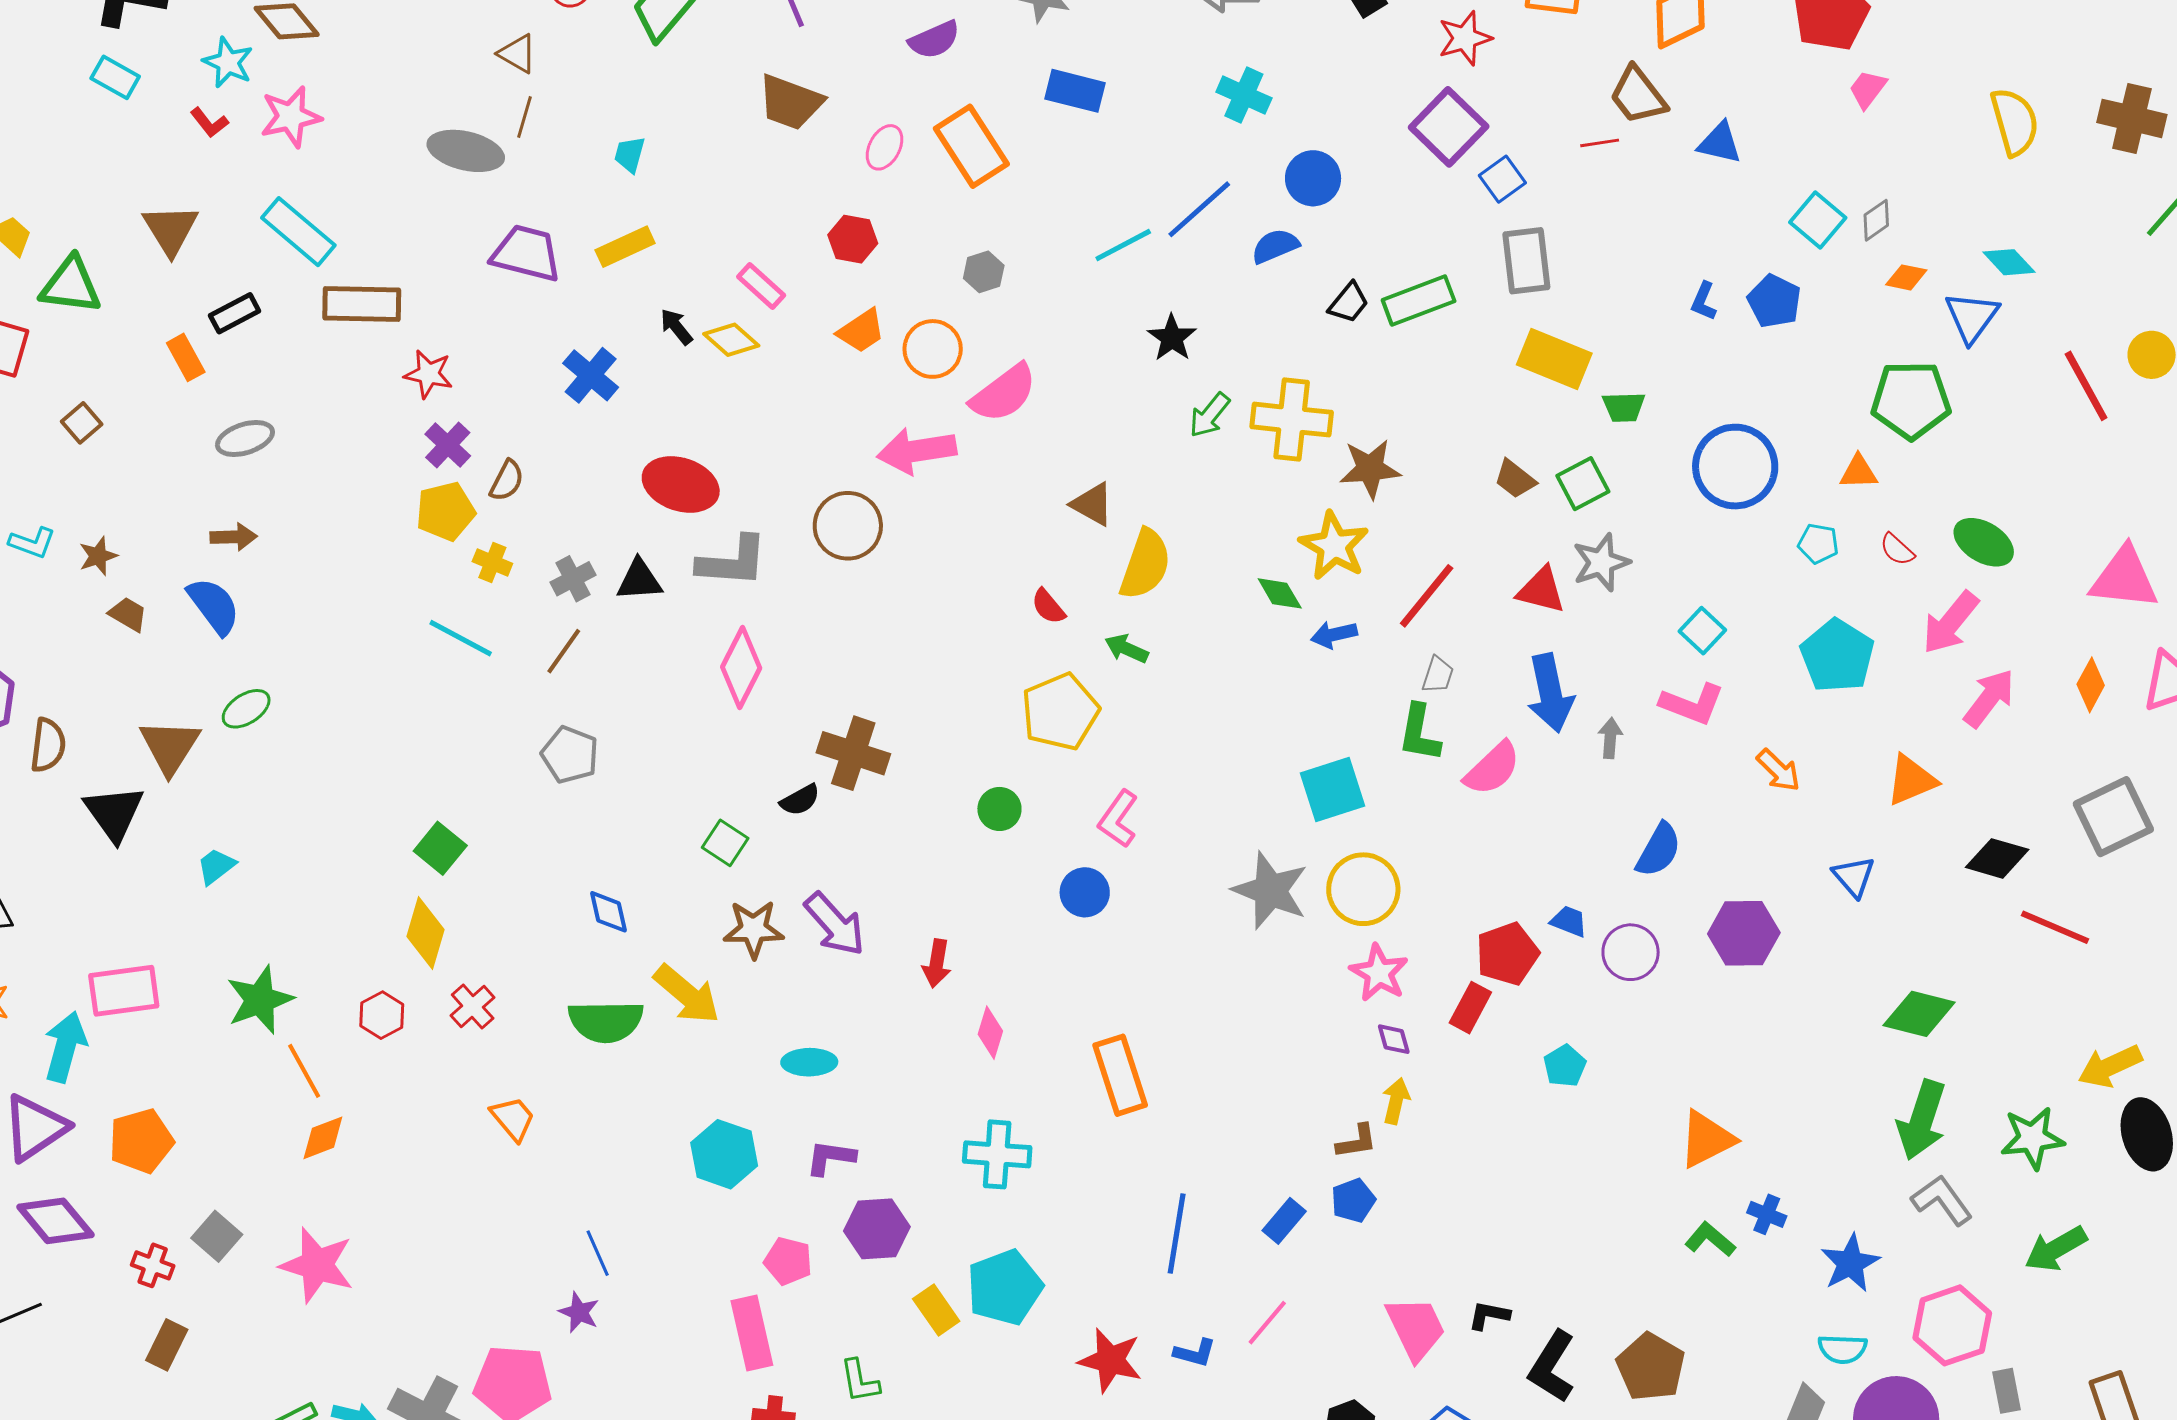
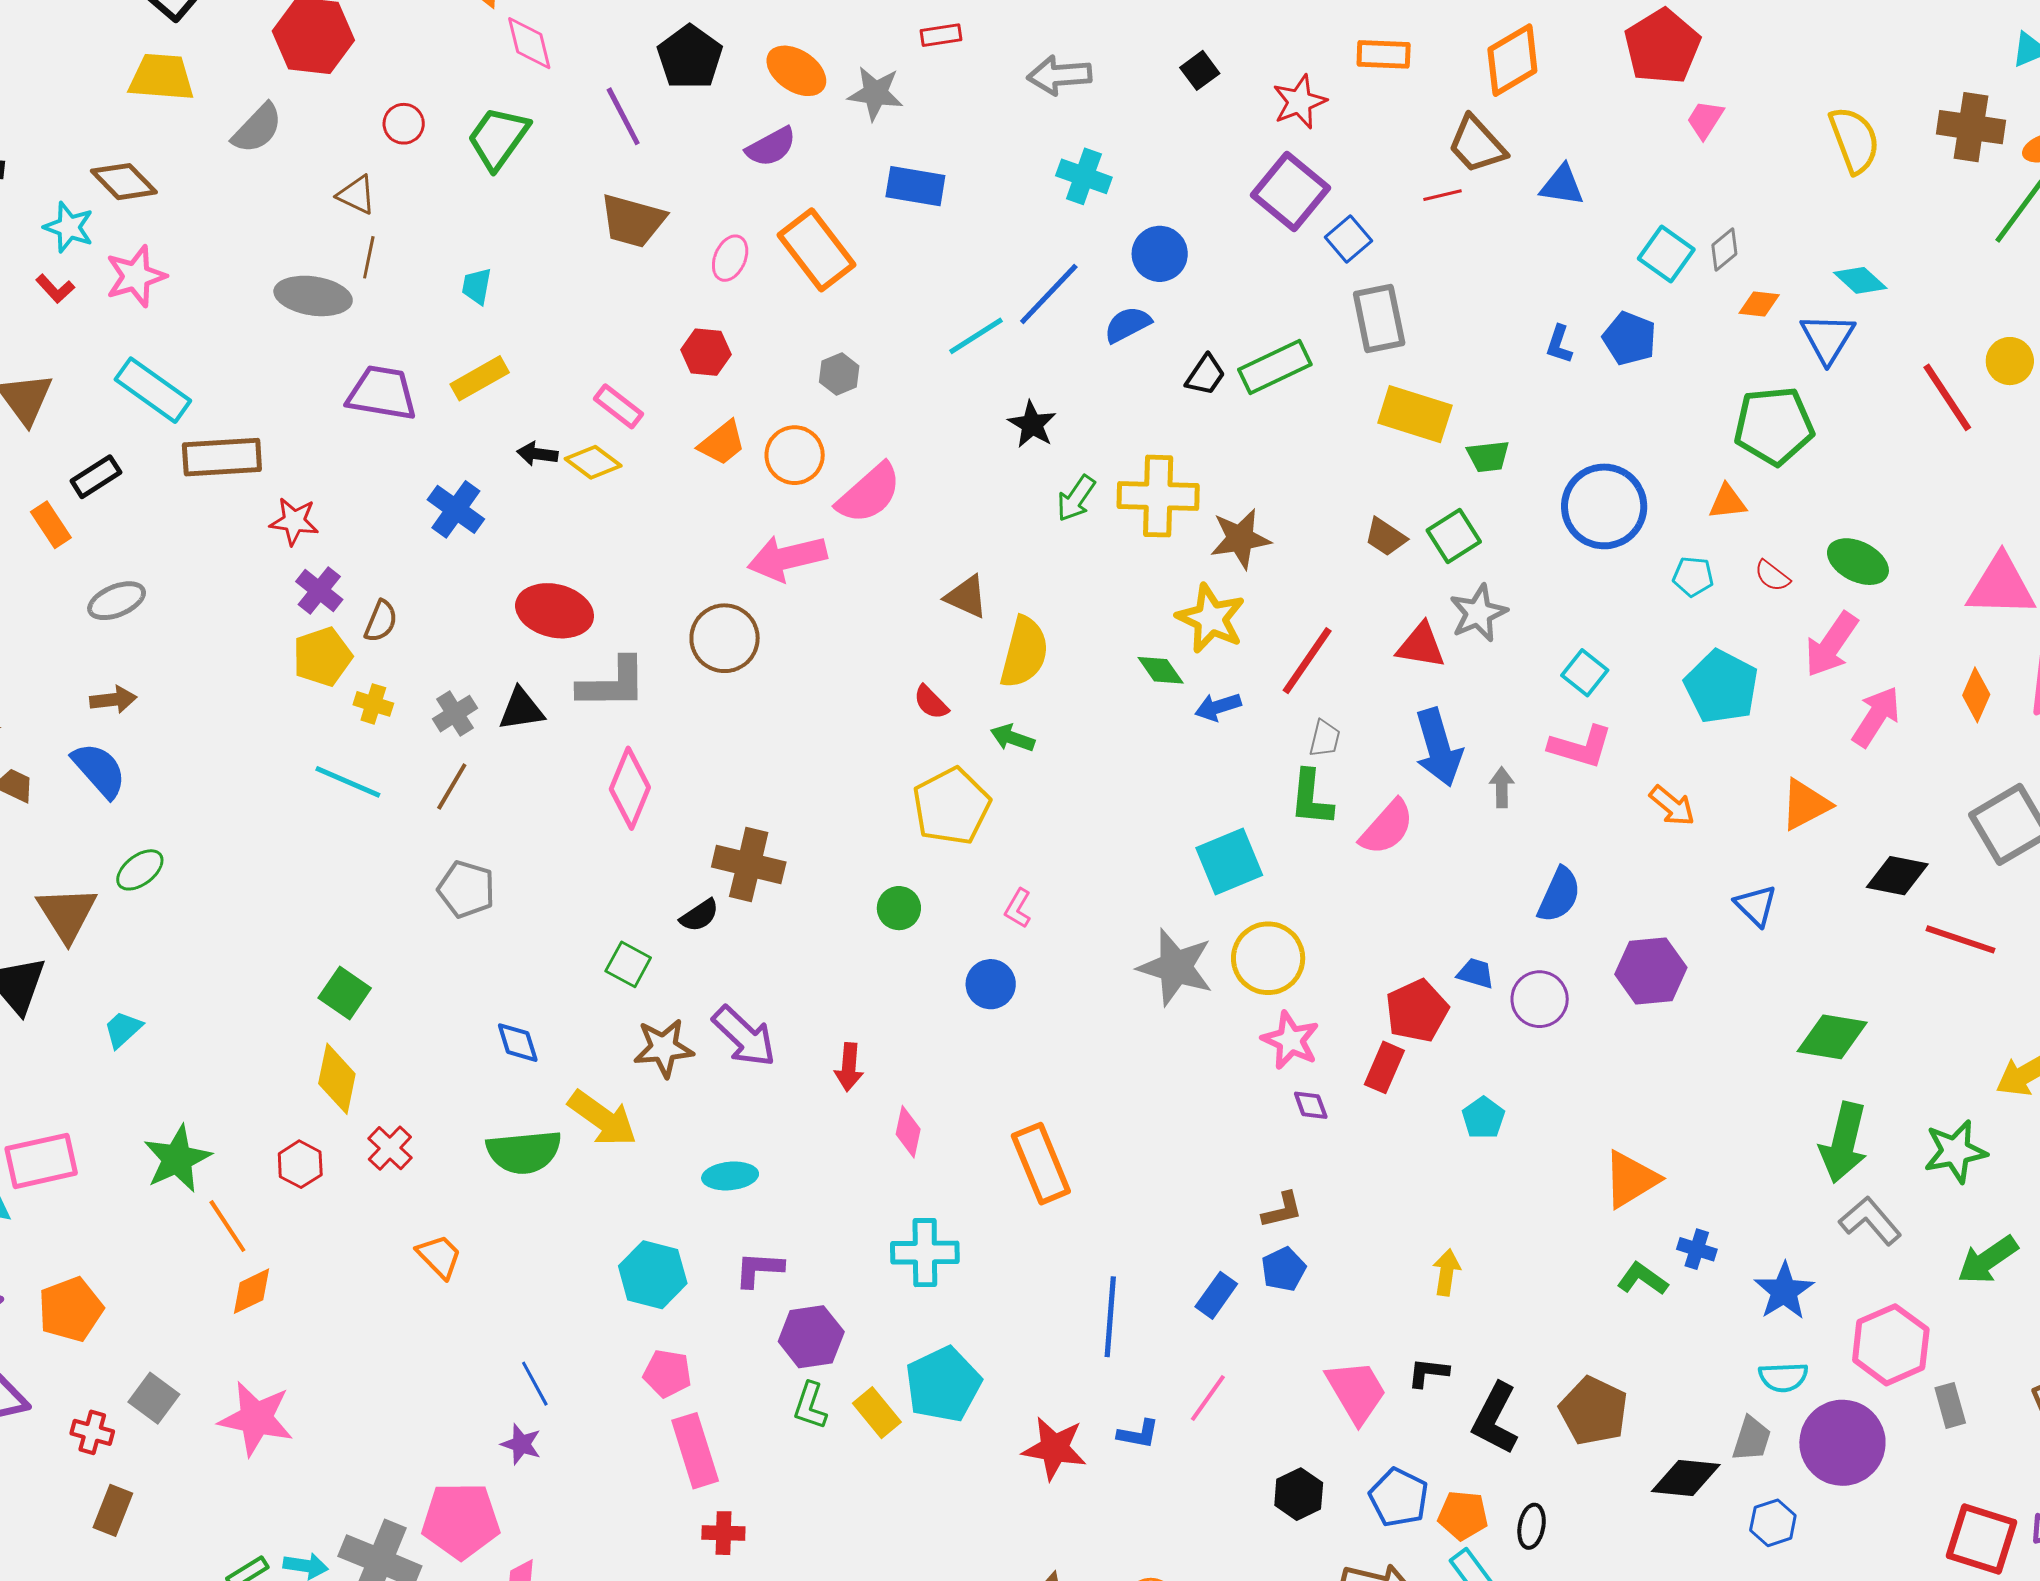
black arrow: (676, 327) -> (537, 454), turned -39
pink L-shape: (1118, 819) -> (1018, 908), size x0.7
yellow arrow: (1396, 1101) -> (1447, 1272), moved
pink pentagon: (788, 1261) -> (667, 1373), moved
green L-shape: (860, 1381) -> (810, 1406), moved, turned 33

